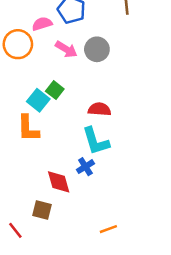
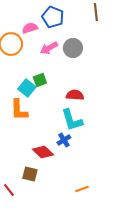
pink arrow: (66, 49) -> (49, 48), turned 120
green square: (55, 90) -> (40, 80), turned 32
red diamond: (59, 182) -> (43, 152), turned -30

